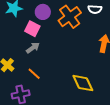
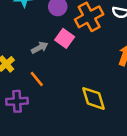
pink square: (32, 29) -> (65, 38), moved

